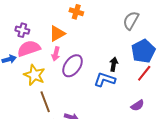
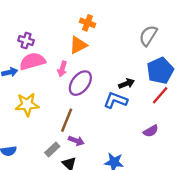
orange triangle: (57, 34) -> (78, 45), moved
black arrow: (114, 64) -> (126, 84), turned 56
yellow star: (34, 75) -> (27, 104), moved, turned -30
brown line: (45, 102) -> (67, 120), moved, turned 40

